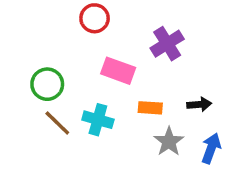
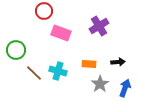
red circle: (95, 18) -> (44, 11), moved
pink rectangle: (118, 71) -> (61, 33), moved
green circle: (47, 84) -> (16, 50), moved

